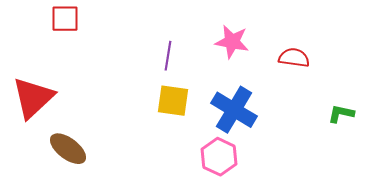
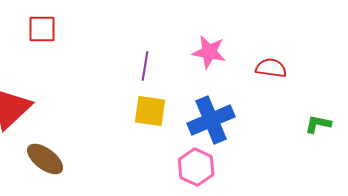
blue cross: (234, 110) -> (211, 120), turned 36

